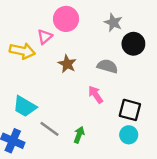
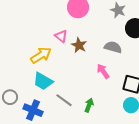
pink triangle: (45, 37) -> (61, 36), moved, turned -40
yellow arrow: (22, 51) -> (41, 55), moved, turned -45

